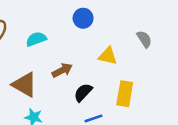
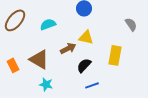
yellow triangle: (108, 56) -> (86, 37), moved
yellow rectangle: (125, 94) -> (115, 55), moved

